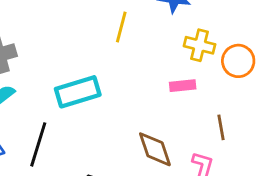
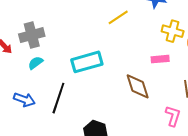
yellow line: (121, 27) -> (118, 17), turned 40
brown diamond: (155, 149) -> (138, 86), moved

